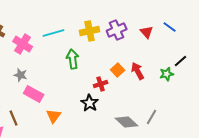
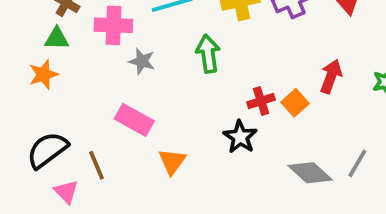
pink cross: (23, 44) -> (113, 25), turned -30
orange square: (118, 70) -> (295, 103), moved
red arrow: (138, 71) -> (331, 76), turned 48
gray star: (21, 75) -> (142, 61), moved

